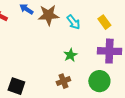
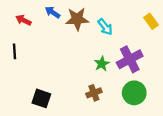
yellow rectangle: (104, 22) -> (151, 21), moved
purple cross: (109, 51) -> (130, 59), moved, turned -30

